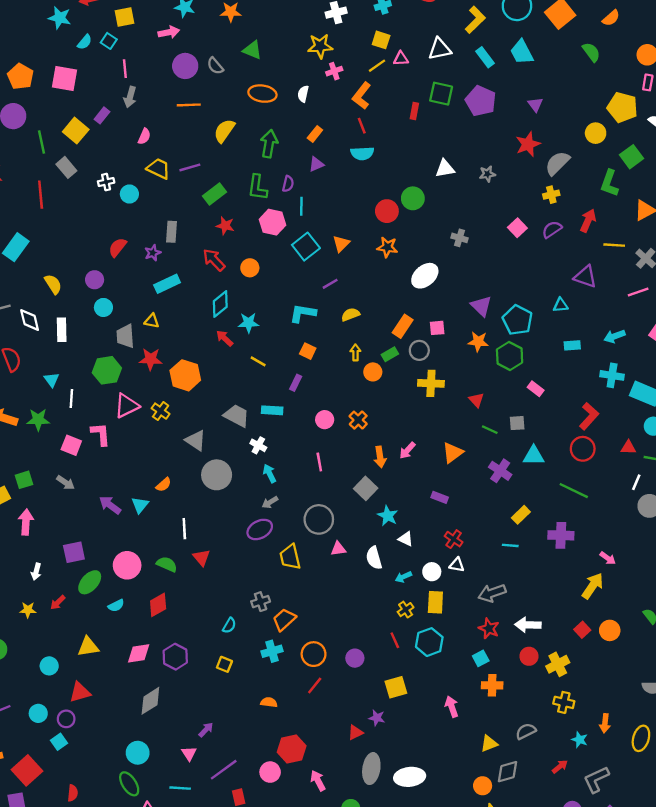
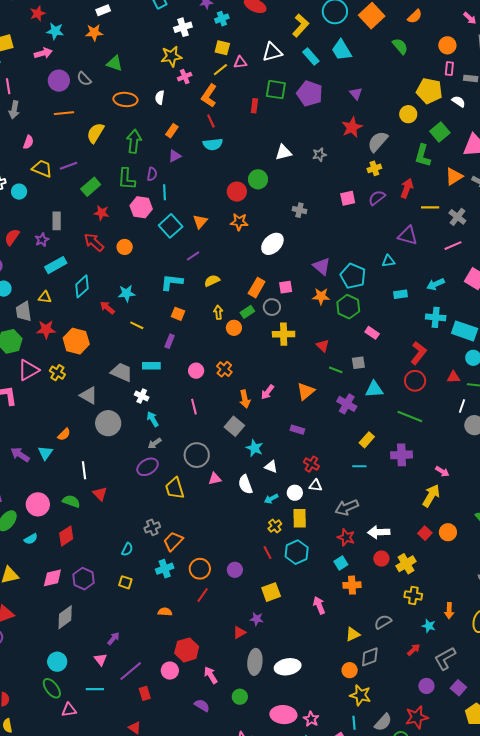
pink square: (517, 228) -> (348, 198), turned 35
cyan diamond: (220, 304) -> (82, 286), moved

